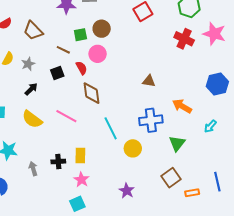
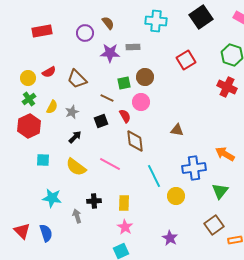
brown triangle: (149, 81) -> (177, 130), moved
black cross: (58, 162) -> (94, 201), moved

